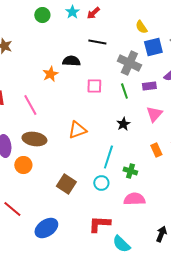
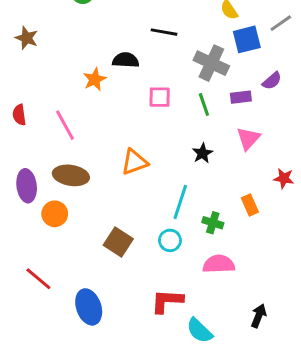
orange rectangle: (156, 150) -> (250, 205), moved
blue ellipse: (46, 228) -> (89, 307), turned -75

